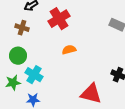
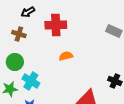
red cross: (59, 19) -> (56, 25), turned 30

